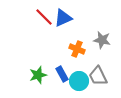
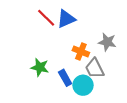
green star: (38, 75) -> (40, 67), moved, turned 30
gray trapezoid: (98, 76) -> (95, 68), moved

